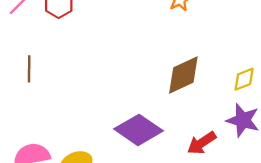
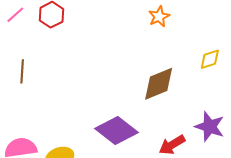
yellow diamond: (244, 79) -> (210, 59), moved

